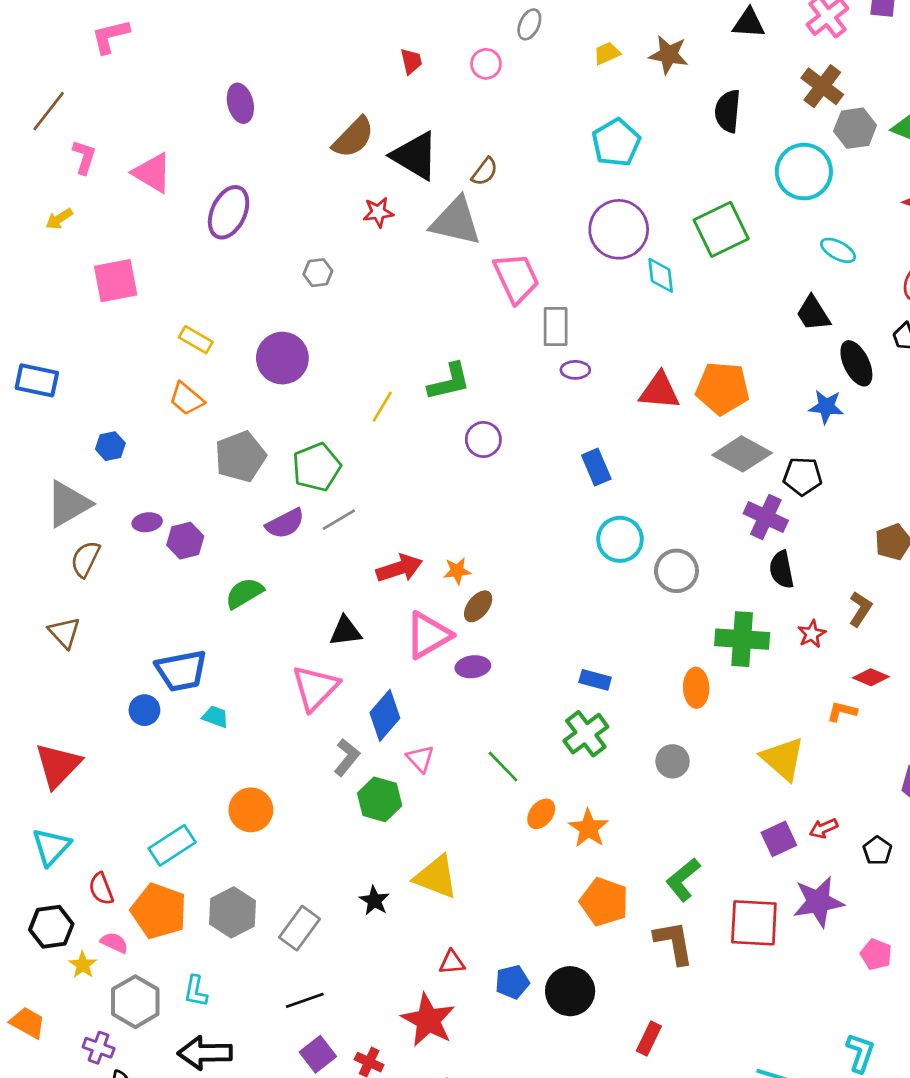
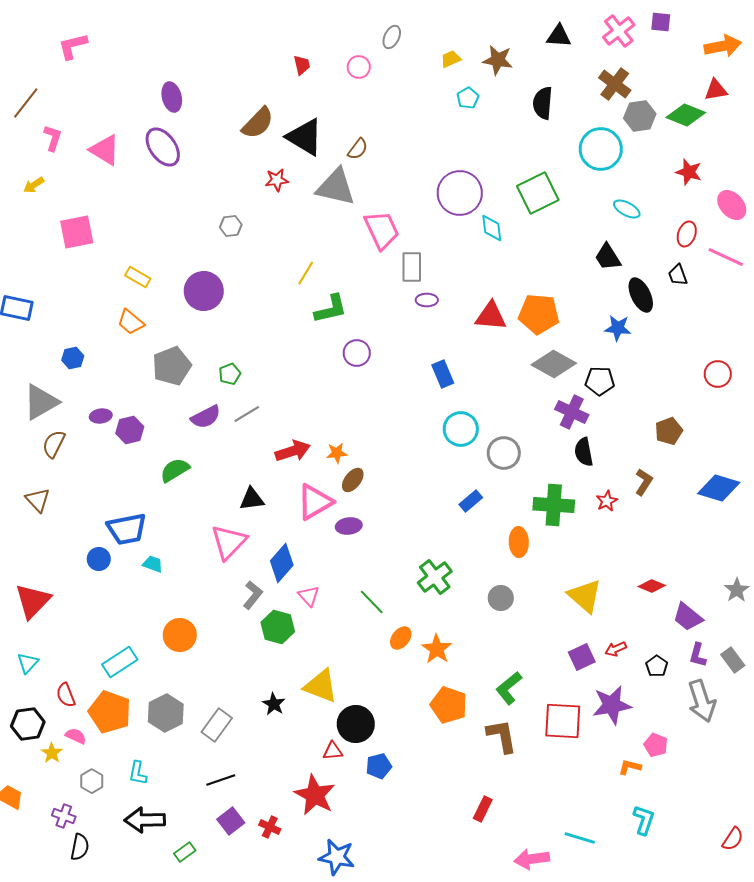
cyan pentagon: (616, 143) -> (468, 98), moved, size x0.6
purple ellipse: (229, 212) -> (163, 147), moved, turned -60
yellow line: (382, 407) -> (306, 273), moved
green pentagon: (317, 467) -> (230, 374), size x0.6
red diamond: (871, 677) -> (652, 586), moved
blue rectangle: (595, 680) -> (471, 501), moved, turned -55
orange L-shape: (842, 711) -> (630, 767), moved
cyan triangle: (51, 847) -> (28, 663), size x0.7
black circle: (570, 991) -> (356, 724), moved
gray hexagon: (135, 1002) -> (92, 781), size x0.6

